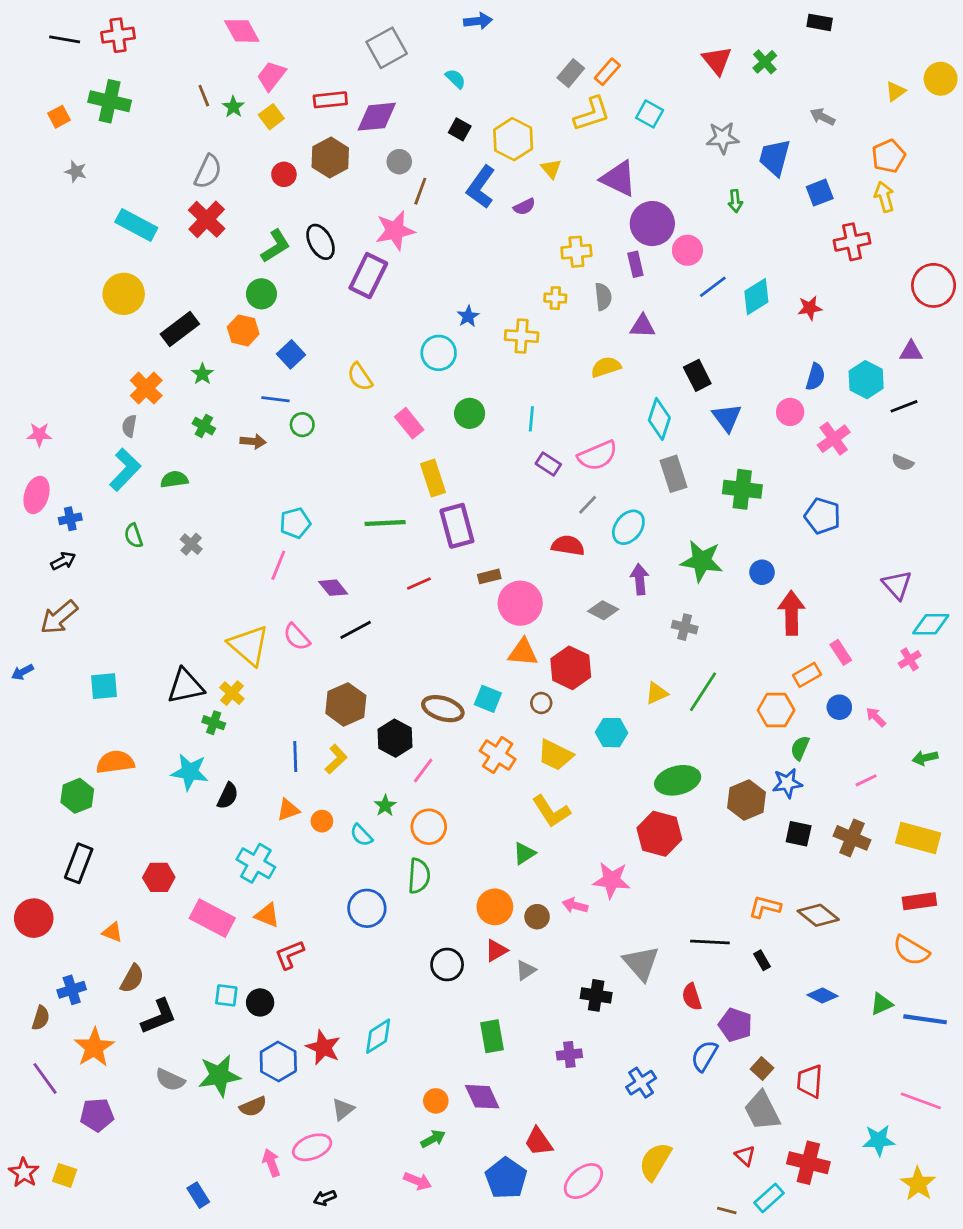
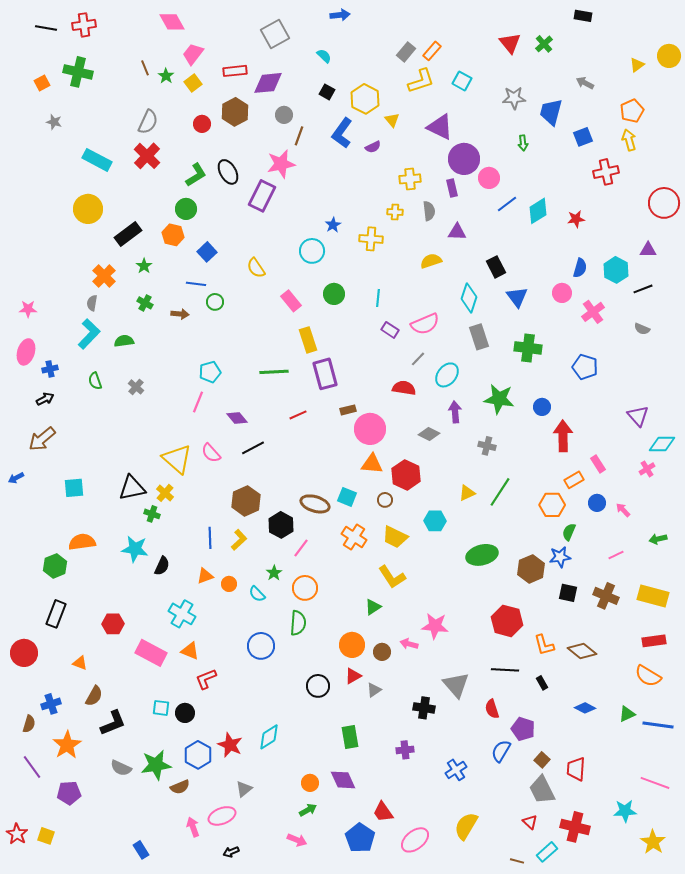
red hexagon: (659, 834) -> (507, 621), moved
orange L-shape: (765, 907) -> (544, 645), turned -120

